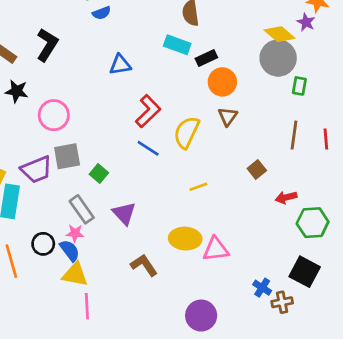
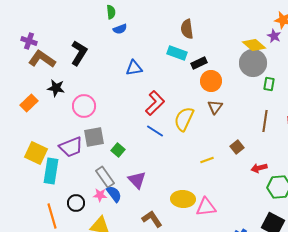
yellow line: (198, 187) -> (207, 160), moved
blue semicircle: (70, 251) -> (114, 194), moved

